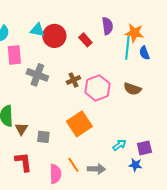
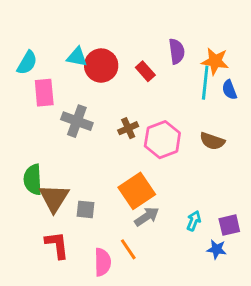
brown triangle: (21, 129) -> (54, 198), size x1.6
cyan arrow: (119, 145) -> (194, 221), turned -32
gray arrow: (96, 169) -> (147, 217), moved, turned -36

